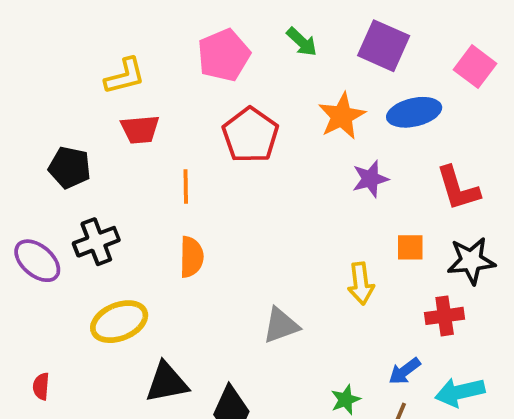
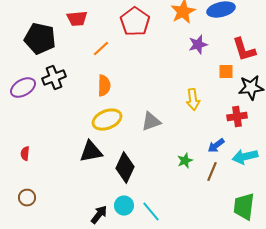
black pentagon: (70, 167) -> (40, 39), size x1.4
orange line: (186, 186) -> (101, 49), turned 48
orange square: (410, 247) -> (226, 72), moved
purple ellipse: (37, 261) -> (23, 88), turned -70
yellow ellipse: (119, 322) -> (107, 120), moved

